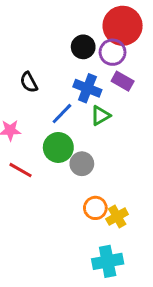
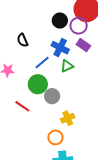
red line: (21, 170) -> (22, 106), moved
orange circle: (95, 208) -> (55, 137), moved
yellow cross: (117, 217) -> (68, 118), moved

